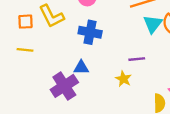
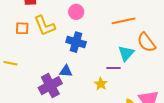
cyan triangle: (153, 24) -> (126, 53), moved
yellow line: (25, 50) -> (10, 63), moved

